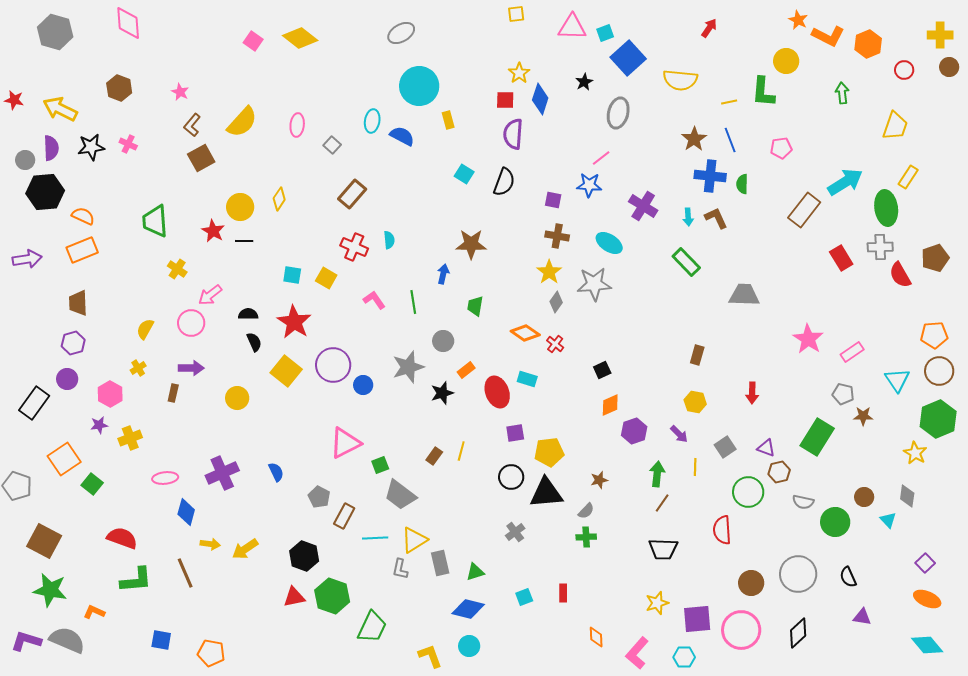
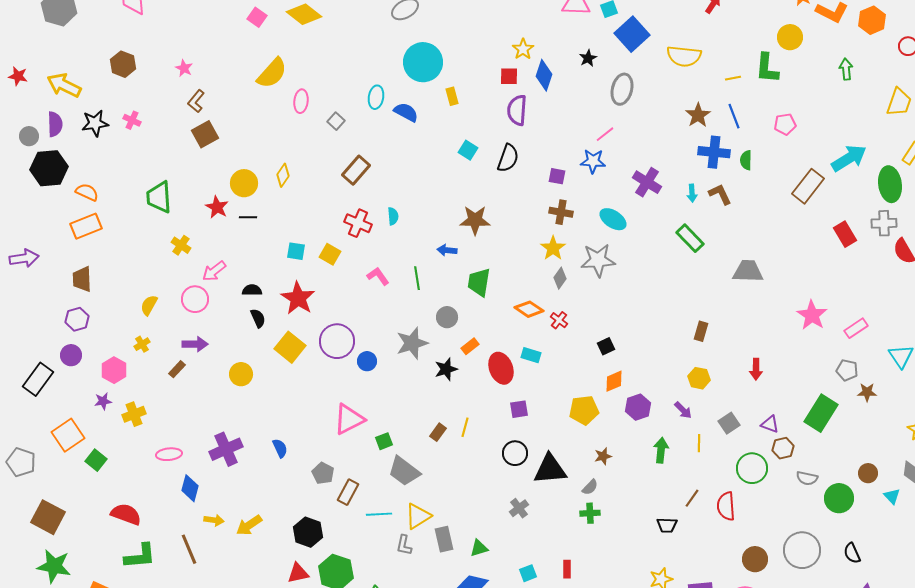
yellow semicircle: (242, 122) -> (272, 73), moved
purple arrow: (27, 259) -> (24, 258), moved
blue arrow: (443, 274) -> (447, 250), turned -96
green trapezoid: (475, 306) -> (479, 282), size x1.4
brown rectangle: (173, 393) -> (177, 369), turned 30
yellow pentagon: (549, 452) -> (584, 410), moved
brown line: (662, 503) -> (692, 498), moved
black trapezoid: (663, 549) -> (667, 525), size x0.7

